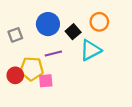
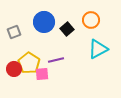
cyan triangle: (91, 50) -> (98, 49), moved
purple line: (53, 53) -> (56, 60), moved
yellow pentagon: (32, 69) -> (29, 63), turned 30

